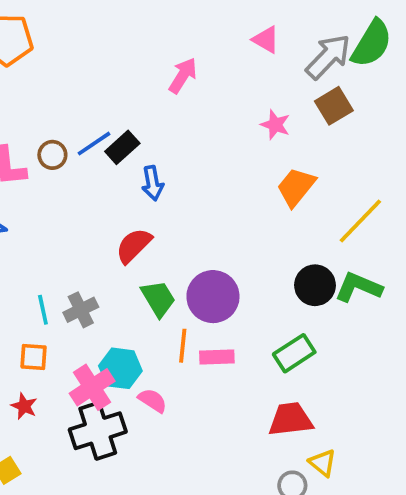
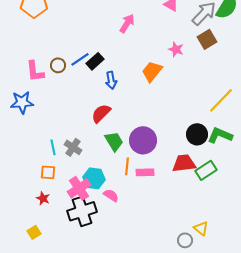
orange trapezoid: (296, 187) -> (152, 71), moved
gray cross: (81, 310) -> (73, 147), turned -30
green rectangle: (294, 353) -> (206, 170), moved
red trapezoid: (290, 419) -> (184, 163), moved

